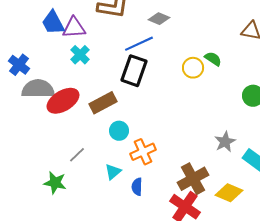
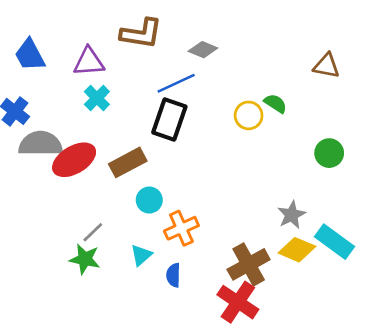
blue trapezoid: (53, 23) -> (30, 55), moved
green star: (55, 183) -> (85, 259), moved
yellow diamond: (229, 193) -> (297, 250), moved

